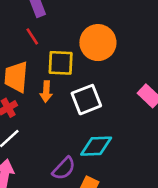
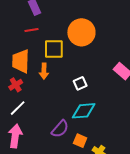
red line: (32, 36) -> (32, 30), turned -64
white square: (86, 100) -> (80, 83), moved, size x0.6

